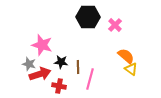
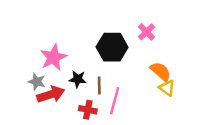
black hexagon: (88, 17) -> (112, 47), moved
pink star: (42, 45) -> (53, 57), turned 30
red cross: (59, 86) -> (88, 110), moved

